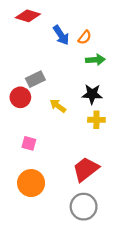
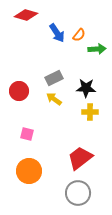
green arrow: (95, 60) -> (97, 49), moved
gray rectangle: (35, 79) -> (54, 78), moved

